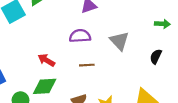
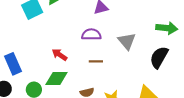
green arrow: (162, 24) -> (167, 28), size x1.5
black semicircle: (156, 57) -> (159, 57), size x1.6

